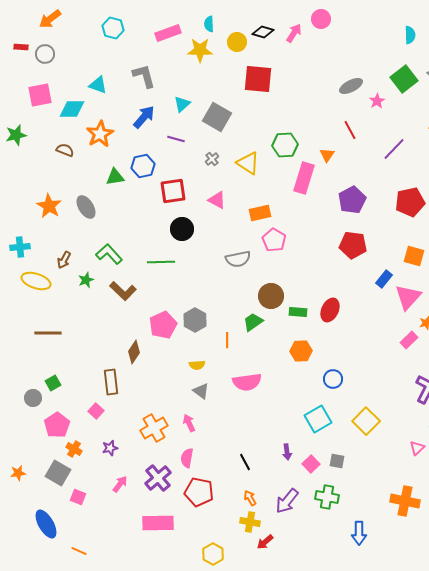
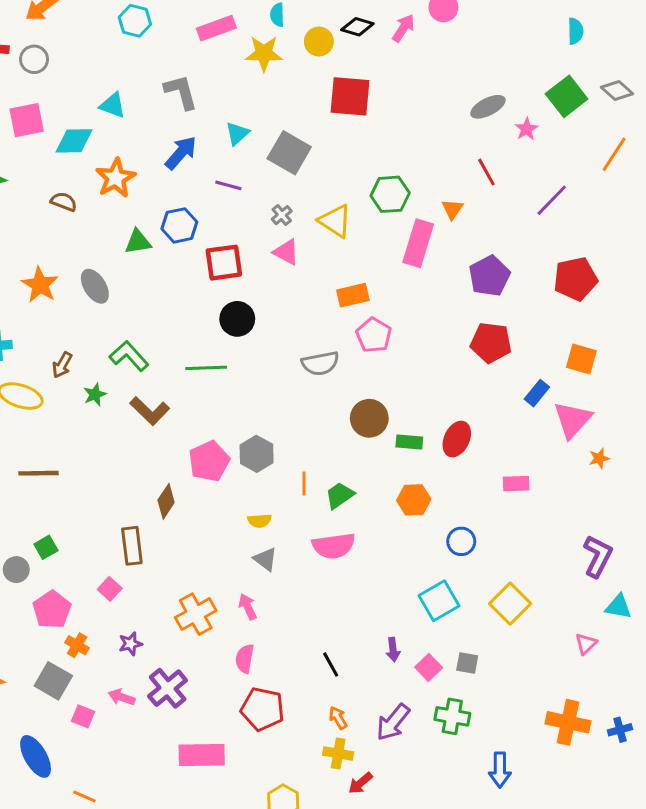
pink triangle: (217, 200) -> (286, 252), moved
green trapezoid: (253, 322) -> (340, 495), moved
pink rectangle: (409, 340) -> (516, 484), moved, turned 42
purple cross: (158, 478) -> (168, 688), moved
pink arrow: (120, 484) -> (122, 697), moved, turned -108

